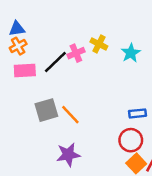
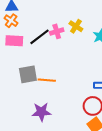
orange cross: (18, 46) -> (11, 21), turned -32
orange line: (70, 115) -> (47, 80), turned -48

